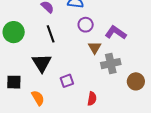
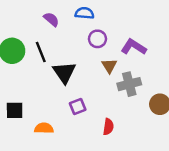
black line: (51, 34) -> (41, 52), moved
black triangle: (42, 63) -> (64, 72), moved
orange semicircle: (38, 98) -> (44, 128), turned -56

